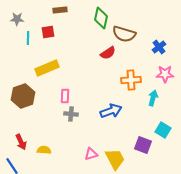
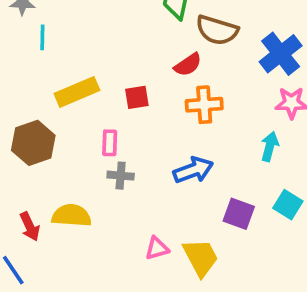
red square: (48, 32) -> (137, 97), moved
blue cross: (159, 47) -> (281, 54), size x1.6
orange cross: (131, 80) -> (204, 105), moved
purple square: (143, 145) -> (239, 214), moved
yellow semicircle: (44, 150) -> (71, 216), moved, size x1.5

